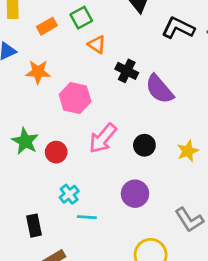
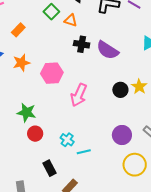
green square: (81, 18) -> (51, 12), moved
orange triangle: (97, 44) -> (71, 20), moved
black circle: (144, 145) -> (120, 90), moved
red circle: (56, 152) -> (35, 134), moved
purple circle: (135, 194) -> (122, 135), moved

